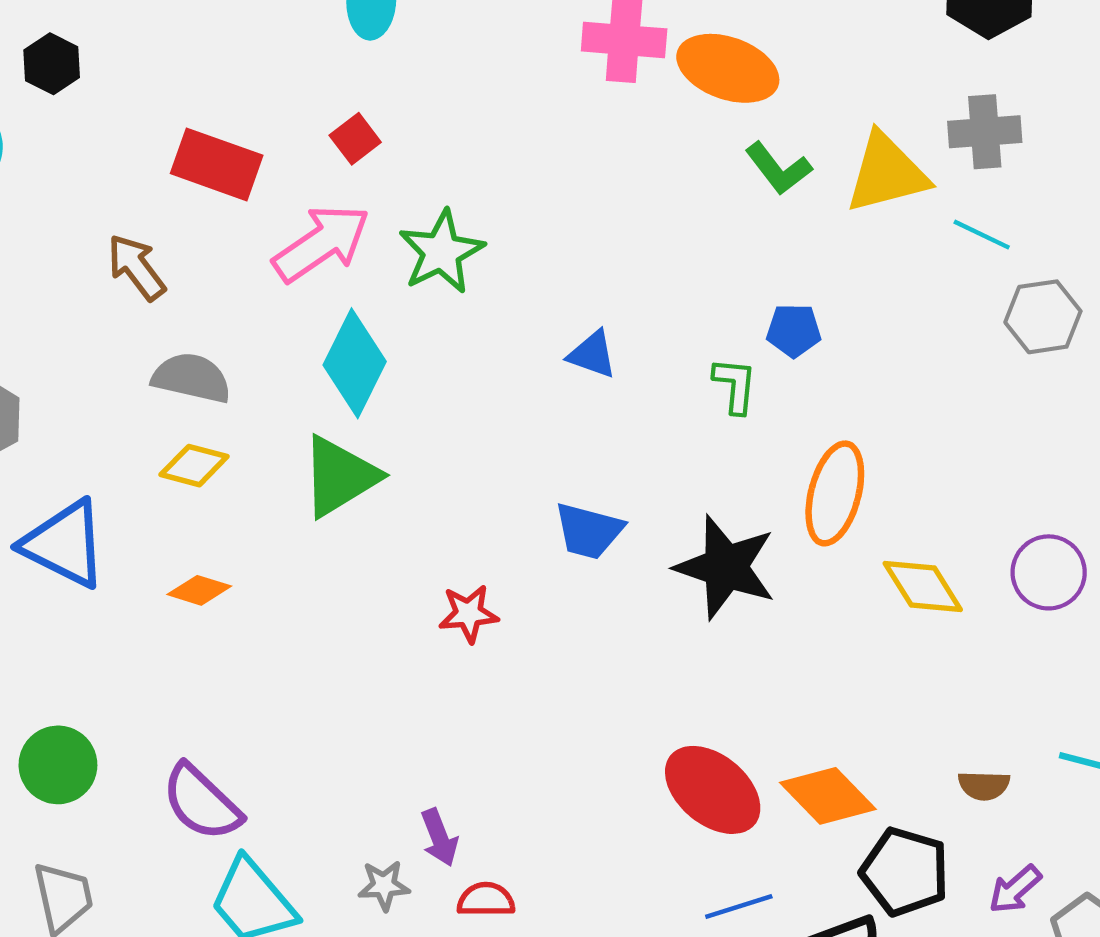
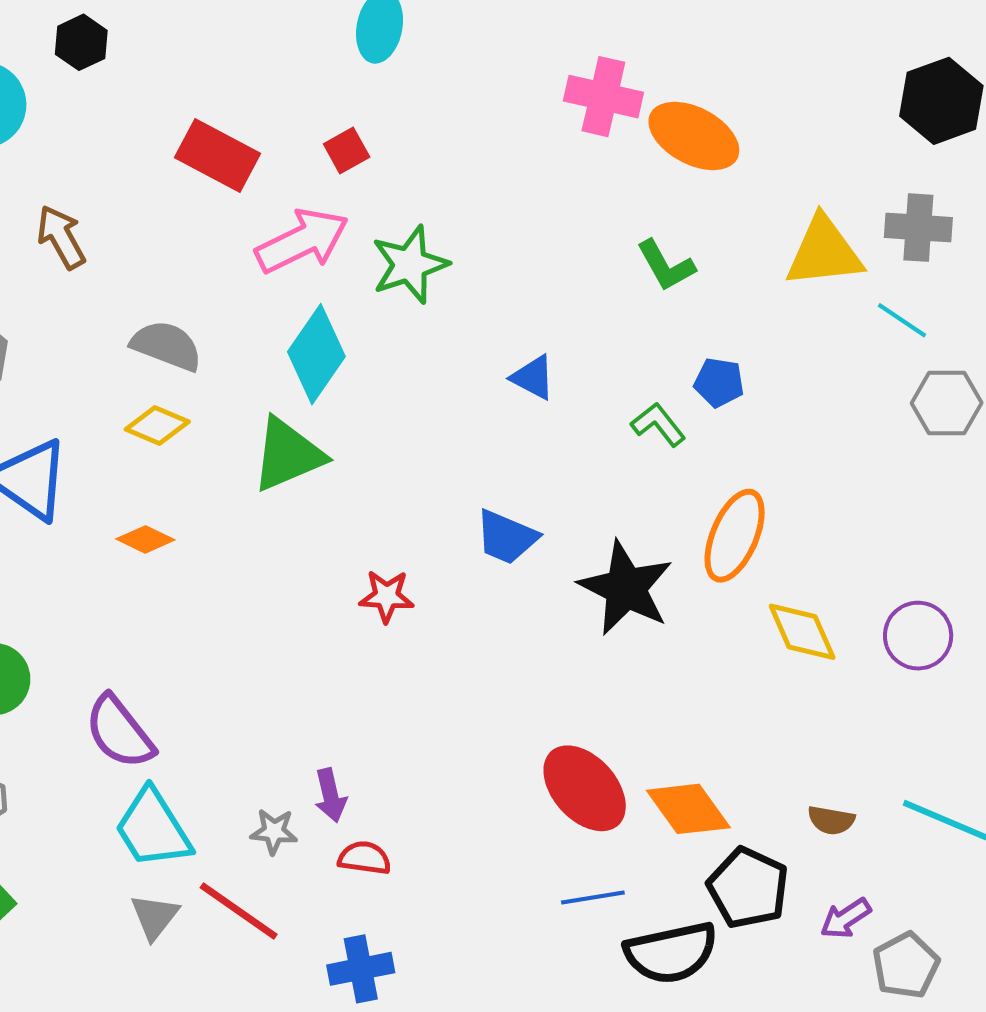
green L-shape: (778, 169) -> (666, 266), moved
brown arrow: (136, 267) -> (61, 237), moved
green L-shape: (735, 385) -> (658, 424), turned -52

